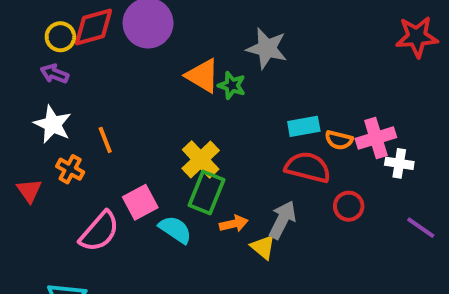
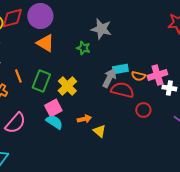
orange triangle: (203, 76) -> (45, 43), moved
green rectangle: (206, 193) -> (41, 81), moved
pink square: (140, 202) -> (53, 108), moved
gray arrow: (282, 220) -> (109, 78), moved

